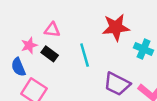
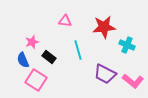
pink triangle: (52, 30) -> (65, 21), moved
black rectangle: (50, 54) -> (49, 57), moved

